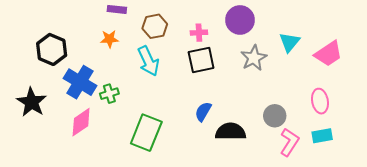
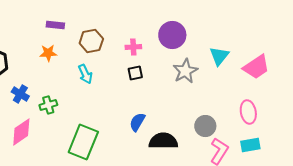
black square: (201, 60) -> (135, 73), size x0.6
cyan arrow: (148, 61) -> (85, 74), size x0.7
blue cross: (80, 82) -> (20, 94), size x0.6

